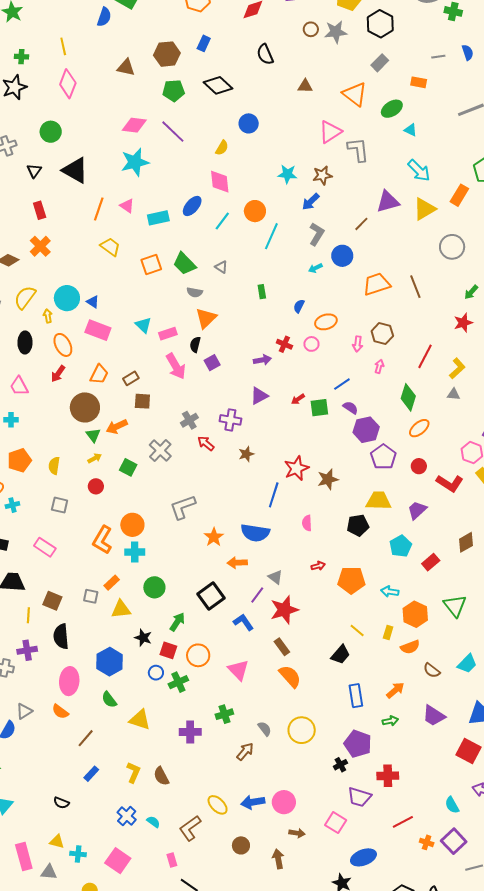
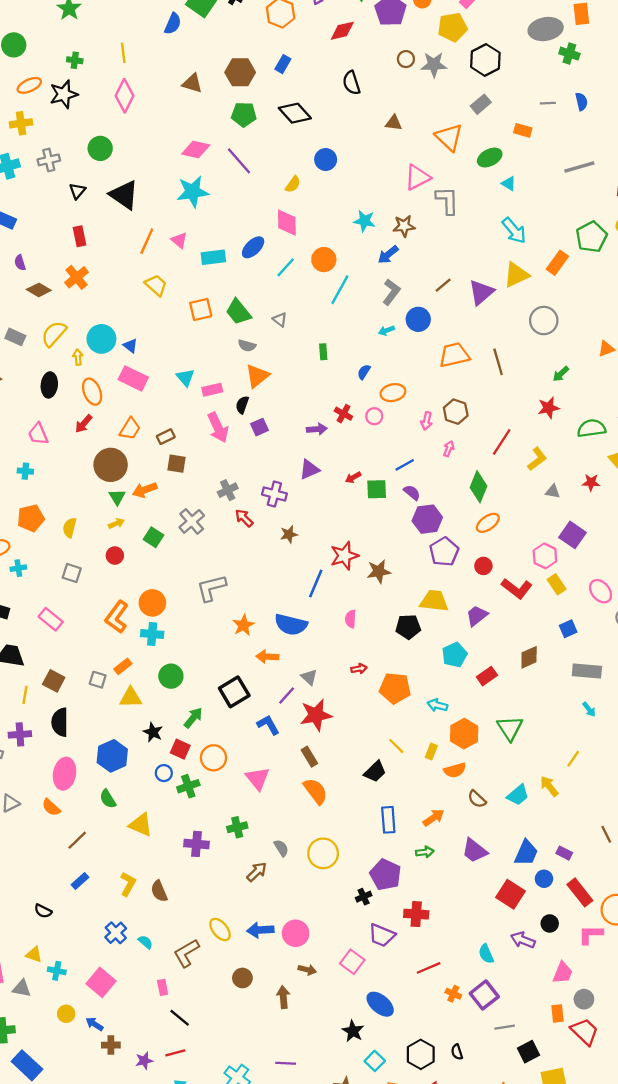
purple triangle: (388, 202) -> (481, 292), moved, turned -30
gray triangle: (454, 394) -> (553, 491), moved
blue ellipse: (363, 857) -> (380, 1004), turned 55

